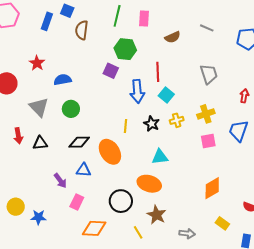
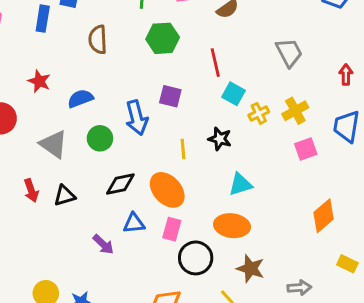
brown semicircle: (82, 30) -> (98, 40), moved
purple square: (111, 71) -> (170, 96), moved
blue arrow: (137, 91) -> (137, 118), moved
yellow cross: (177, 120) -> (259, 113), moved
pink rectangle: (77, 202) -> (172, 229), moved

